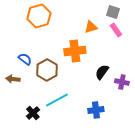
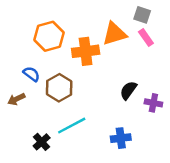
orange hexagon: (39, 16) -> (49, 36), moved
orange triangle: (91, 27) -> (114, 34), size x1.5
orange cross: (75, 51) -> (86, 51), moved
brown arrow: (13, 79) -> (16, 99), turned -32

